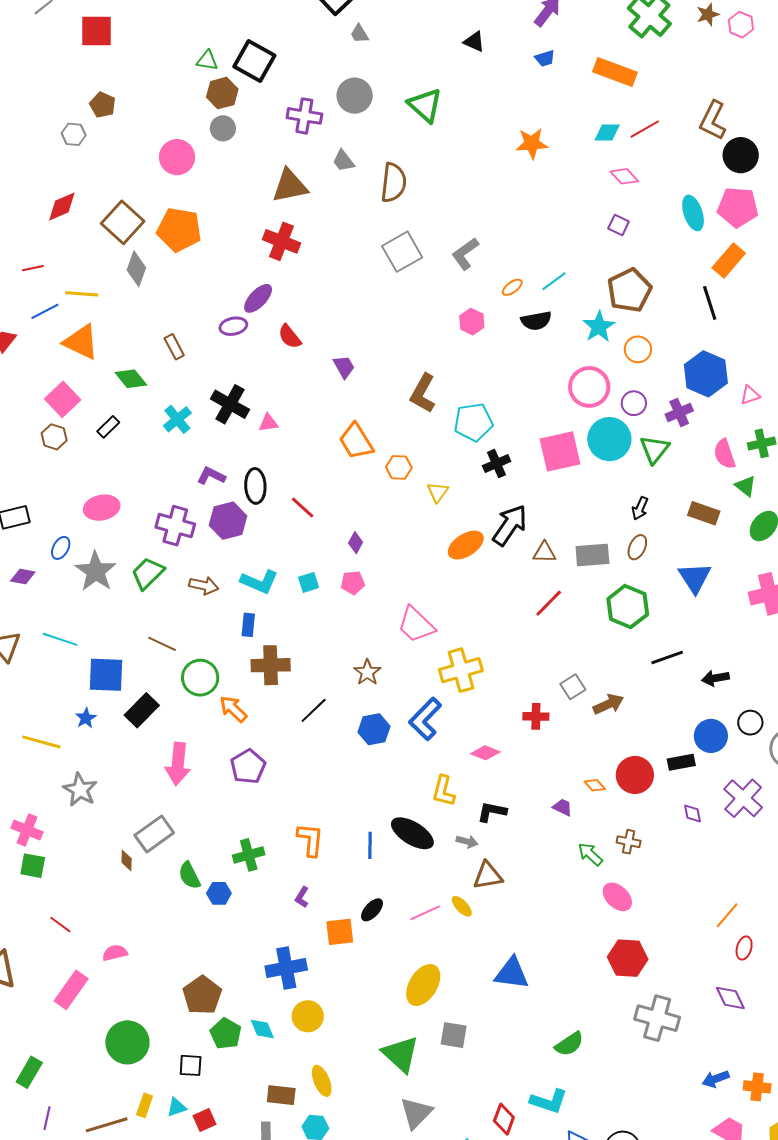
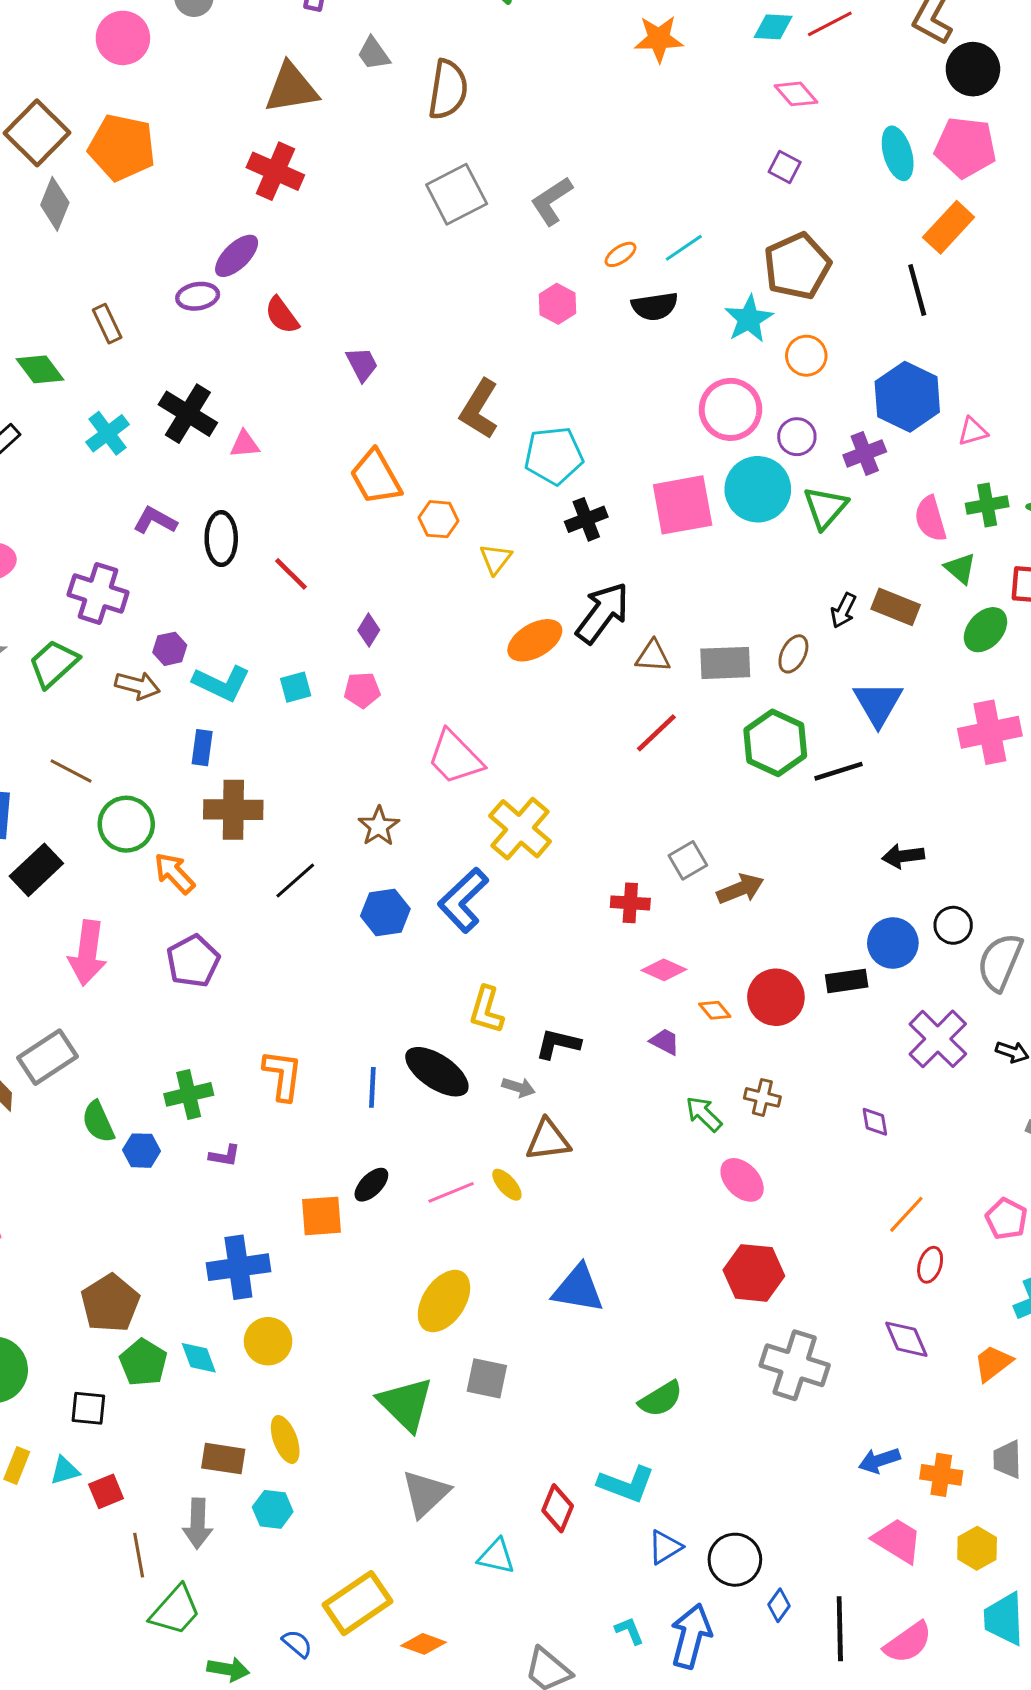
black arrow: (640, 508) -> (843, 610), moved
purple hexagon: (228, 521) -> (170, 649), moved, size x0.6
black line: (667, 657) -> (838, 771), moved
yellow cross: (461, 670) -> (520, 829), turned -36
pink diamond: (485, 753) -> (664, 970), moved
purple diamond: (693, 814) -> (875, 1122), moved
purple L-shape: (302, 897) -> (225, 1156), moved, turned -115

